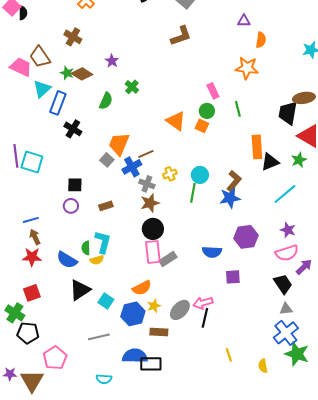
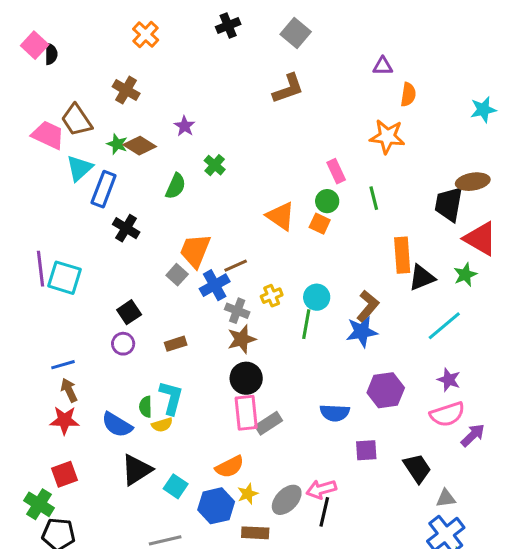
black square: (75, 185) -> (129, 312), turned -35
black trapezoid: (283, 284) -> (417, 468), moved

